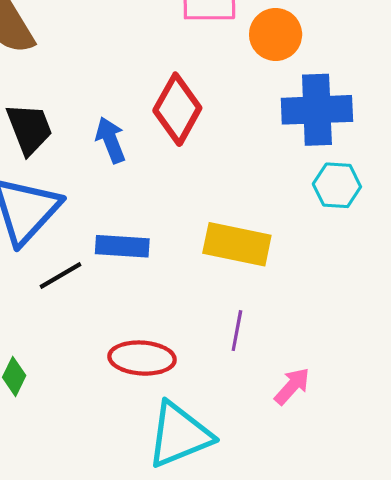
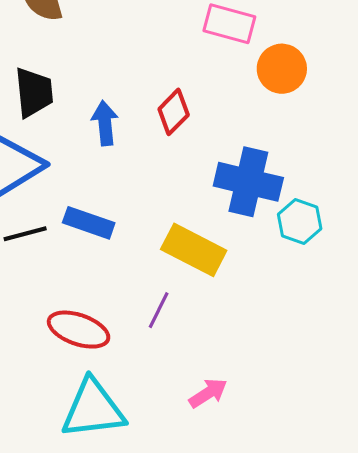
red diamond: (177, 109) -> (174, 112), size x0.7
blue cross: (317, 110) -> (248, 182), moved
purple line: (237, 331) -> (159, 310), moved

